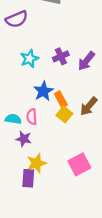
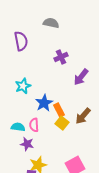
purple semicircle: (17, 19) -> (21, 41), turned -78
purple cross: (61, 56) -> (61, 57), moved
cyan star: (29, 59) -> (23, 86), moved

